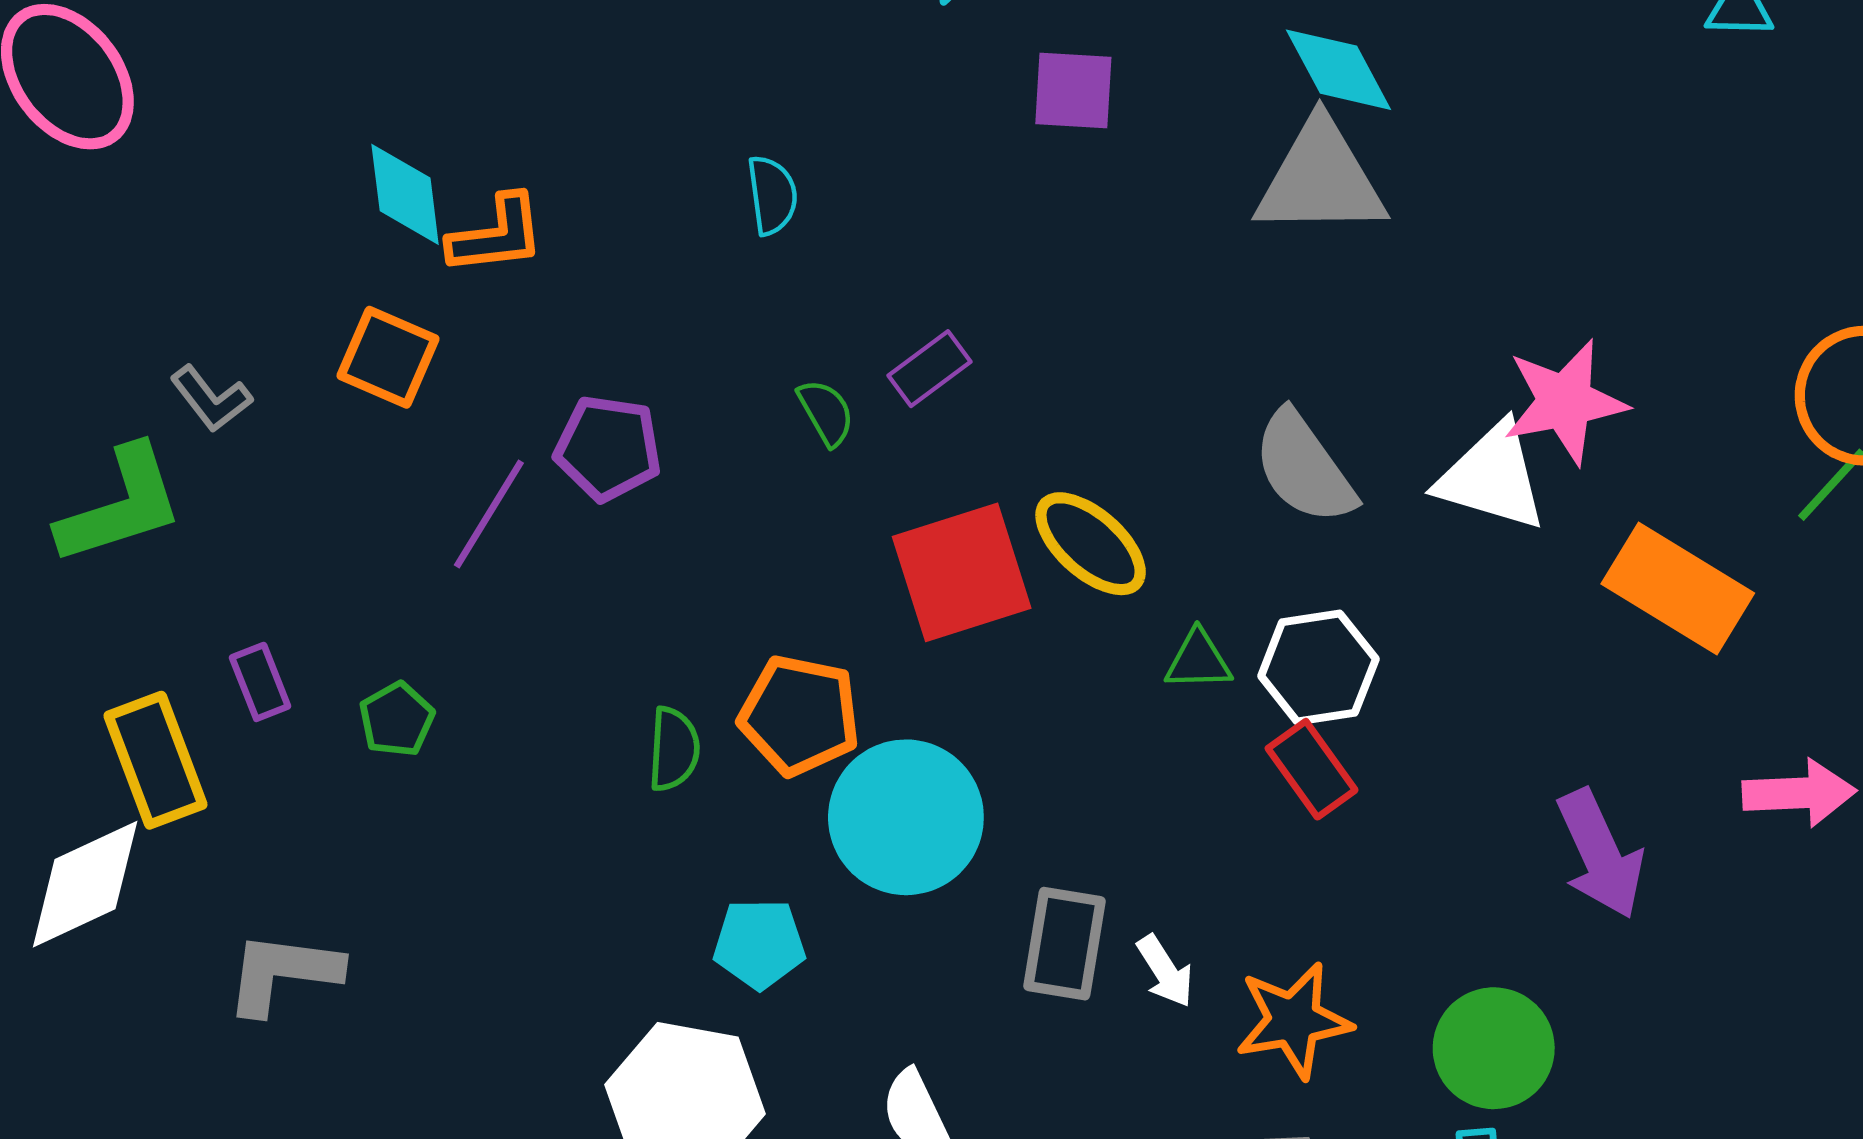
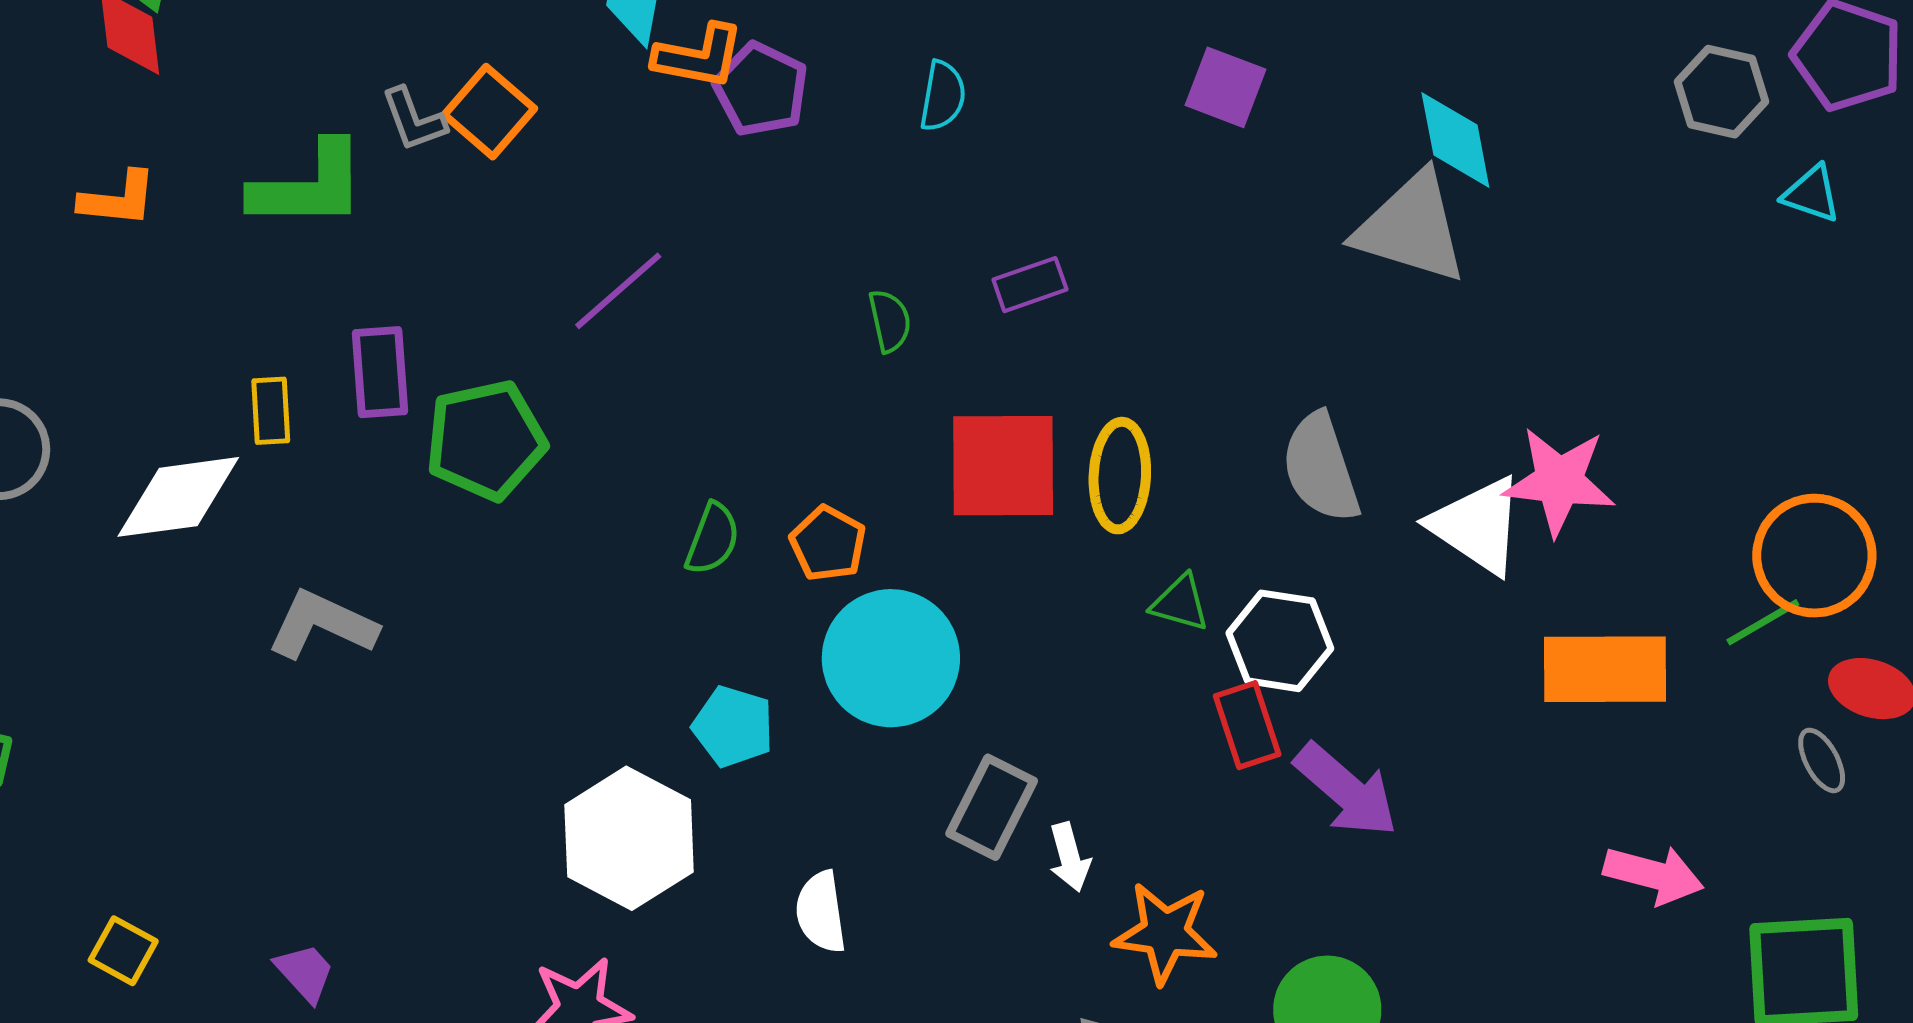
orange square: (388, 357) -> (489, 112), moved
green semicircle: (826, 412) -> (890, 321), moved
purple pentagon: (608, 448) -> (761, 89), moved
yellow ellipse: (1091, 544) -> (1120, 476), turned 34
orange rectangle: (1678, 588) -> (1605, 669), turned -49
purple rectangle: (260, 682) -> (380, 372), size x1.4
orange pentagon: (800, 715) -> (828, 544), size x0.7
green pentagon: (397, 719) -> (486, 440), size x1.8
yellow rectangle: (156, 760) -> (271, 411), size x0.6
purple arrow: (1600, 854) -> (1346, 790), moved, turned -42

